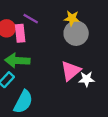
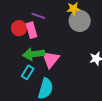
pink triangle: (71, 71) -> (51, 59), moved

